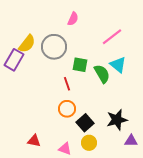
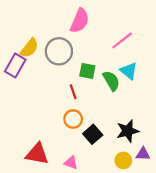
pink semicircle: (73, 19) -> (80, 21), size x1.6
red triangle: (34, 141) -> (37, 154), size x1.6
yellow circle: (89, 143) -> (123, 160), moved

